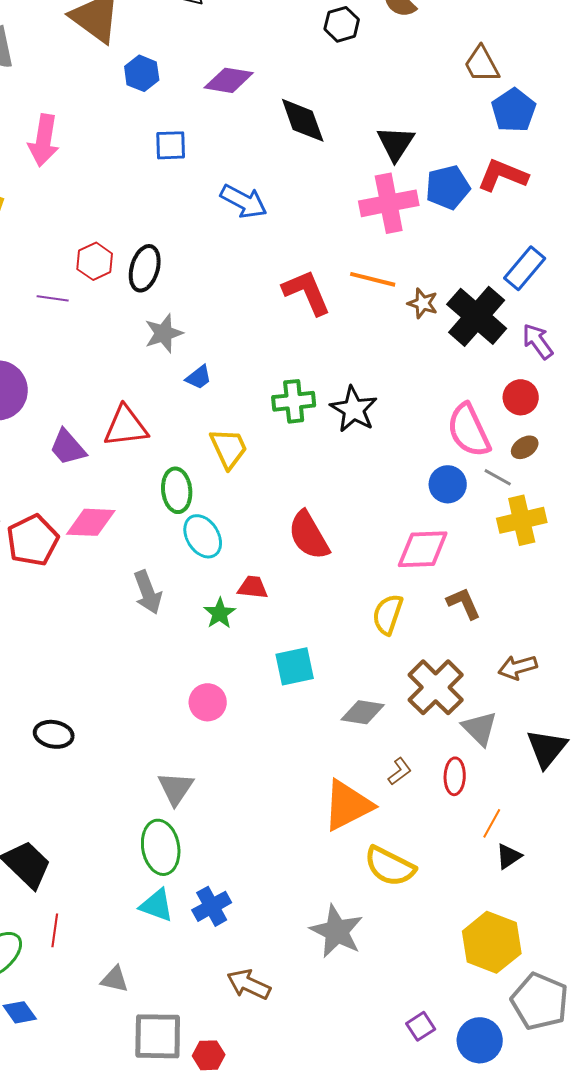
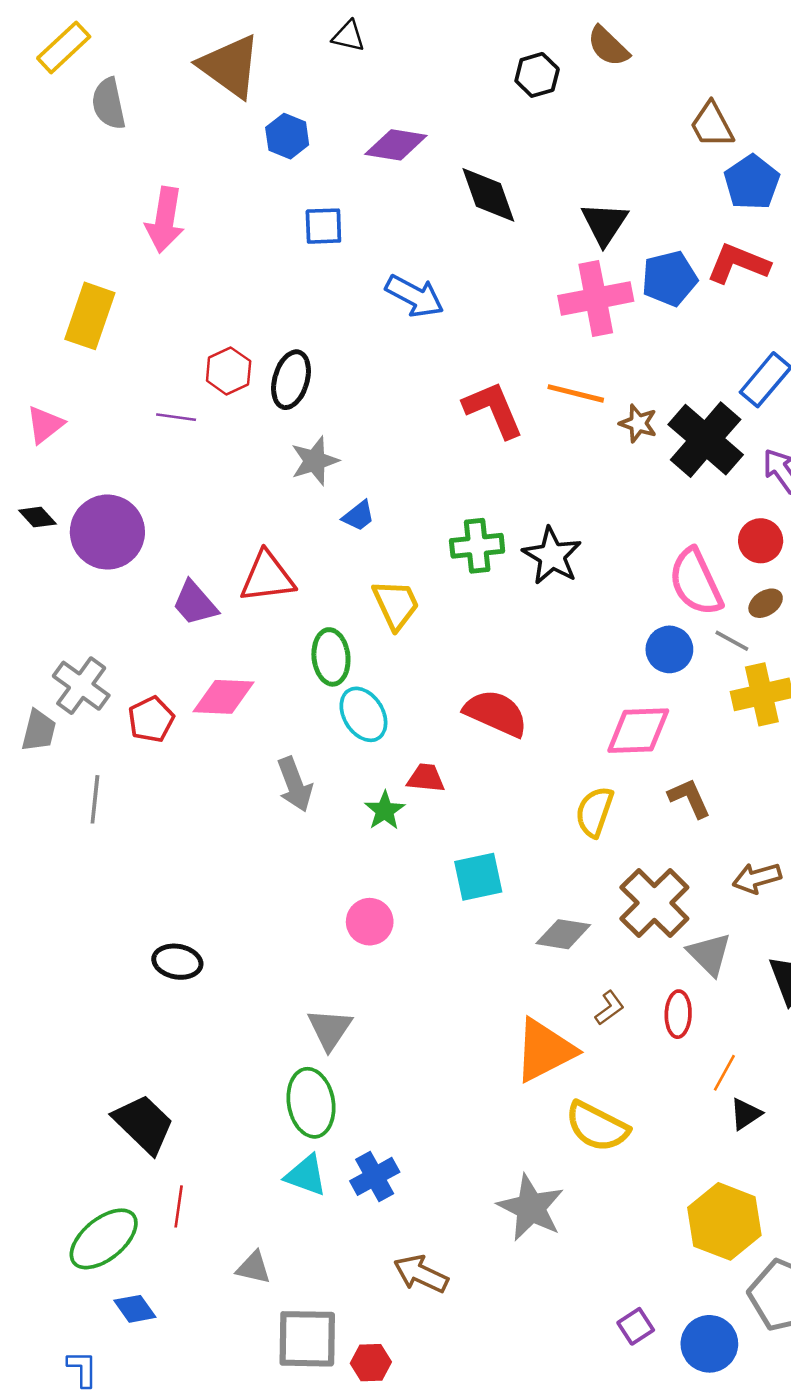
red semicircle: (309, 535) -> (496, 713), turned 144
red pentagon: (33, 540) -> (151, 719), size x0.7

